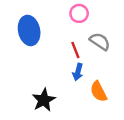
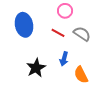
red line: (75, 50) -> (58, 33), moved, turned -40
black star: (44, 100) -> (36, 68), moved

